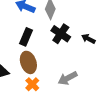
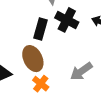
black rectangle: (26, 37) -> (40, 29), moved

